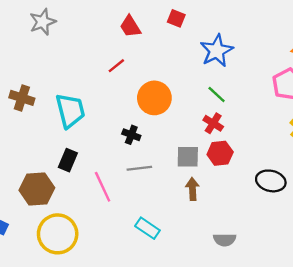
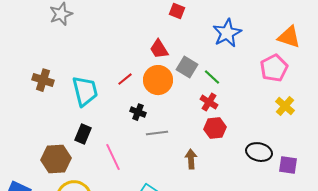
red trapezoid: (130, 26) -> (159, 49), moved
blue star: (217, 51) -> (227, 33), moved
red line: (116, 66) -> (125, 79), moved
gray square: (188, 157) -> (187, 67), moved, turned 30
gray line: (139, 168) -> (157, 133), moved

